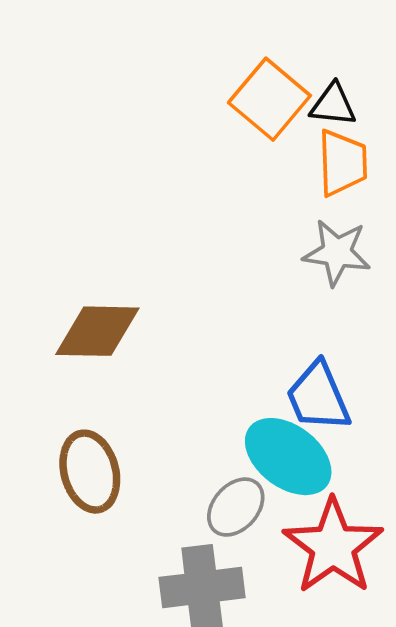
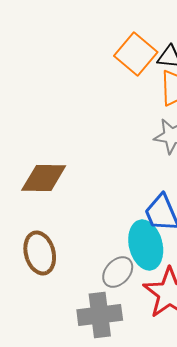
cyan ellipse: (288, 457) -> (146, 245), turned 39

